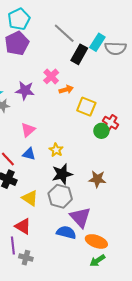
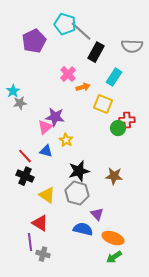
cyan pentagon: (19, 19) -> (65, 24), moved, turned -30
cyan rectangle: (97, 42) -> (114, 77), moved
purple star: (25, 91) -> (55, 117), moved
red cross: (110, 123) -> (127, 120), turned -35
yellow star: (56, 150) -> (66, 140), moved
purple triangle: (80, 217) -> (97, 214), size x0.6

